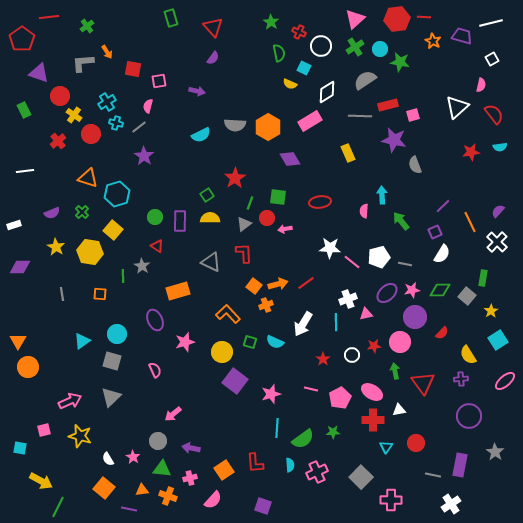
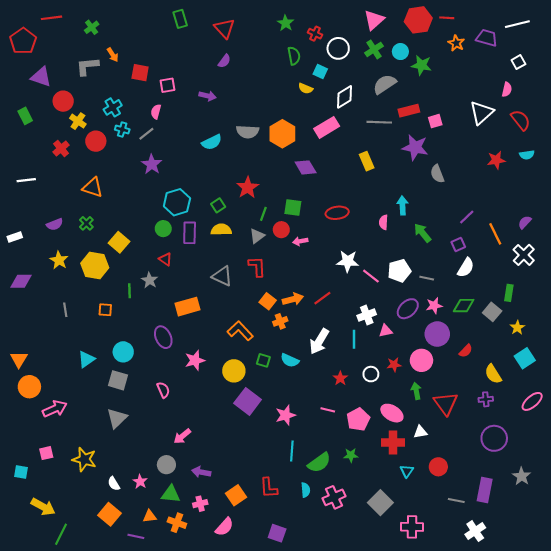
cyan hexagon: (117, 194) -> (177, 202), moved
pink arrow: (70, 401) -> (55, 409), moved

